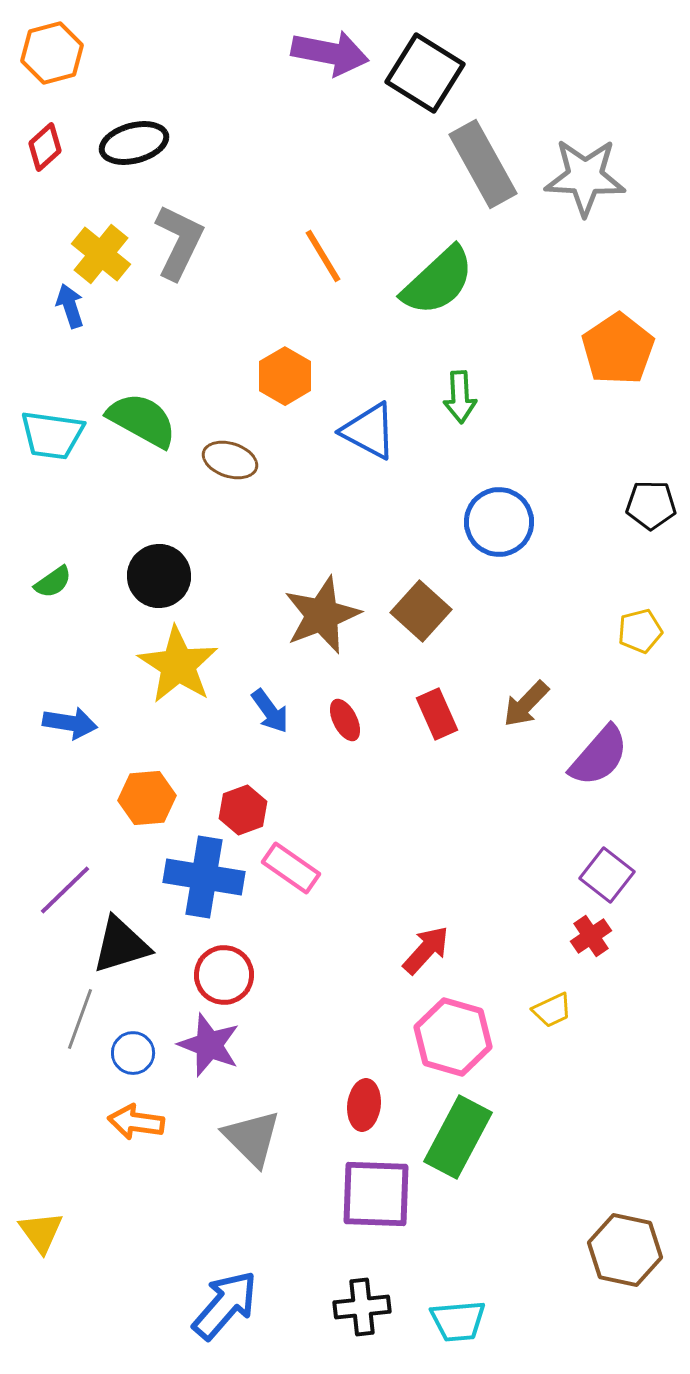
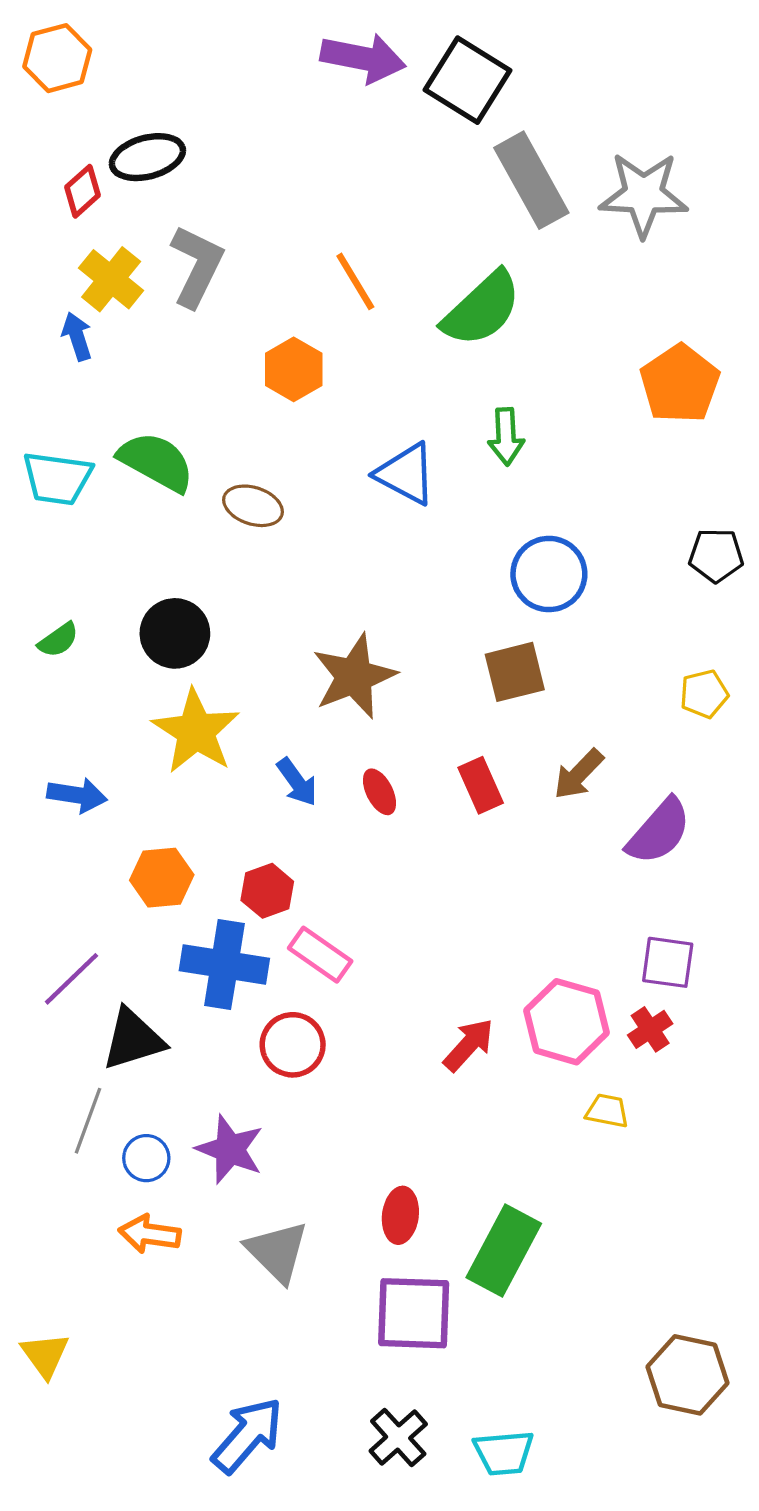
red diamond: (45, 147) -> (82, 191), moved
orange hexagon: (285, 376) -> (294, 369), moved
brown square: (421, 611) -> (515, 672), moved, turned 34
purple square: (607, 875) -> (668, 962), turned -30
red circle: (224, 975) -> (293, 1045), moved
yellow trapezoid: (552, 1010) -> (607, 1111), turned -144
pink hexagon: (453, 1037) -> (566, 1022), moved
black cross: (362, 1307) -> (398, 1438), turned -36

